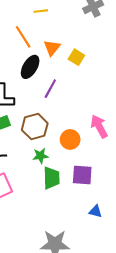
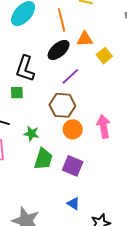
orange triangle: (52, 48) -> (85, 39), turned 30
brown hexagon: (35, 127) -> (62, 105), moved
green star: (40, 156) -> (31, 134), moved

